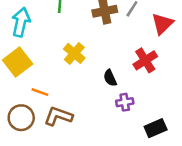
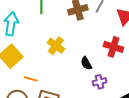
red cross: (145, 60) -> (113, 47), turned -36

